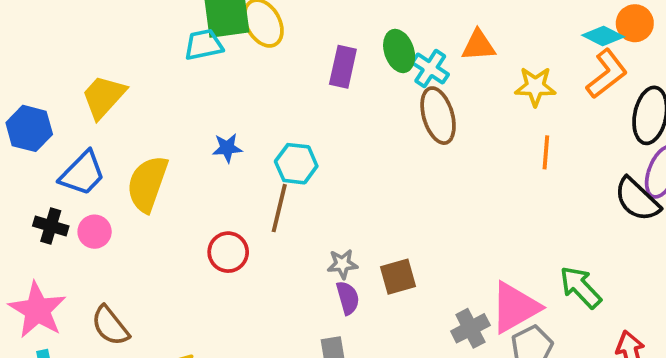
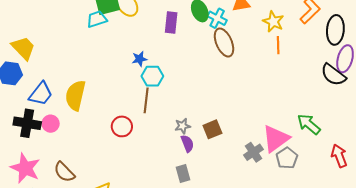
yellow star: (535, 87) -> (273, 22), turned 30
yellow trapezoid: (104, 97) -> (23, 48), moved, turned 100
blue star: (227, 148) -> (140, 59), moved
orange line: (546, 152) -> (278, 45), moved
black cross: (51, 226) -> (27, 123), size x1.5

